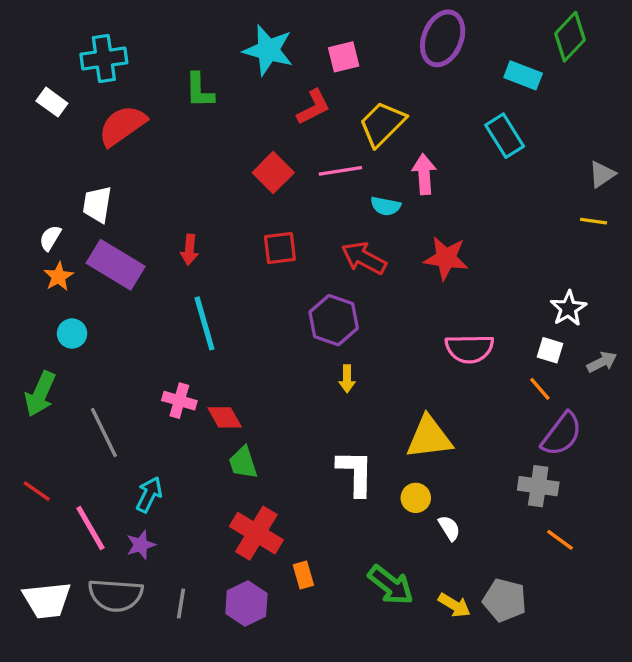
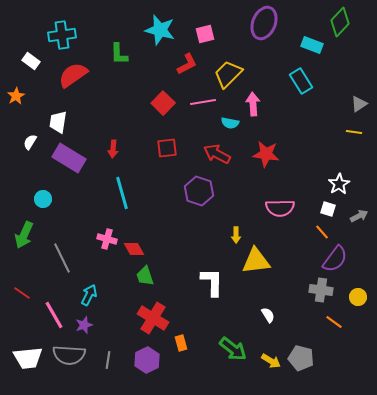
orange star: (59, 277) -> (16, 96), moved
yellow arrow: (347, 379) -> (236, 235), moved
yellow circle: (416, 498) -> (358, 297), moved

